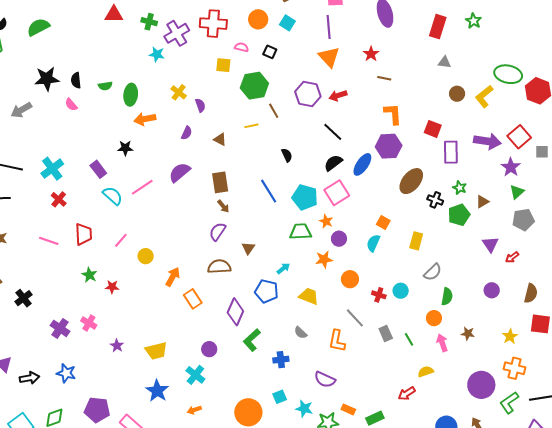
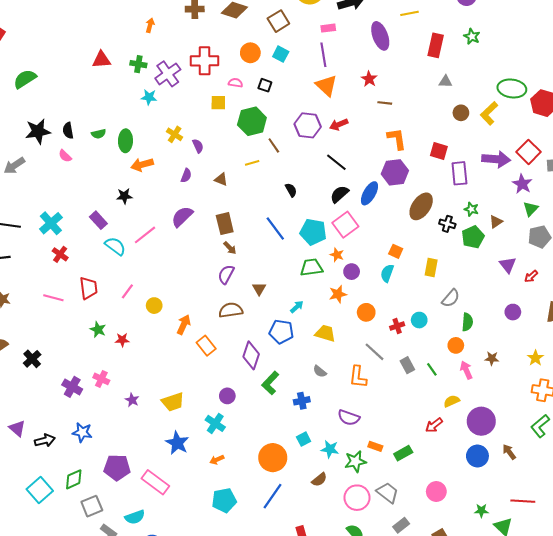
red cross: (379, 295) -> (397, 326), turned -32
purple circle: (481, 385) -> (481, 421), moved

